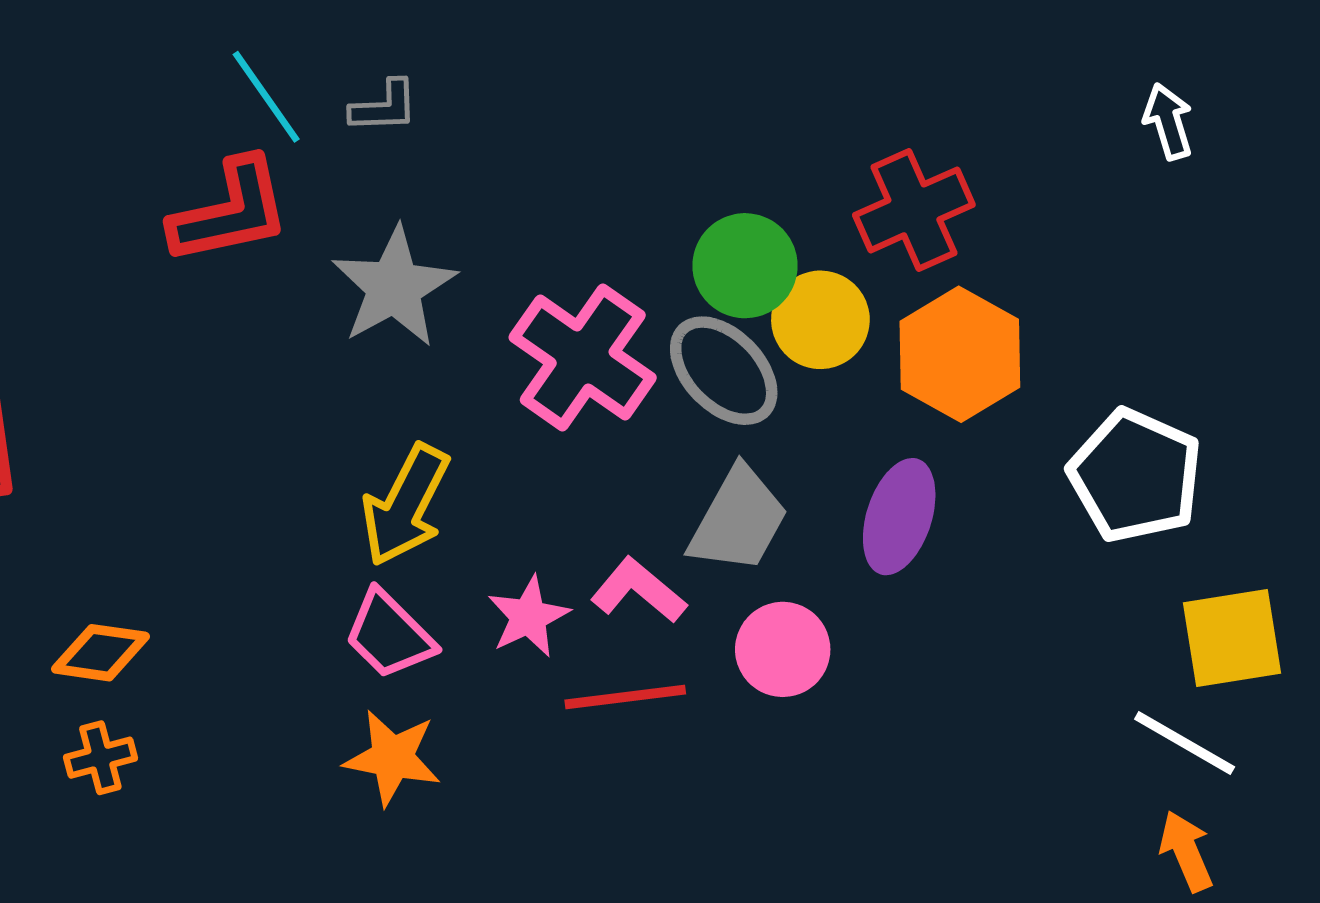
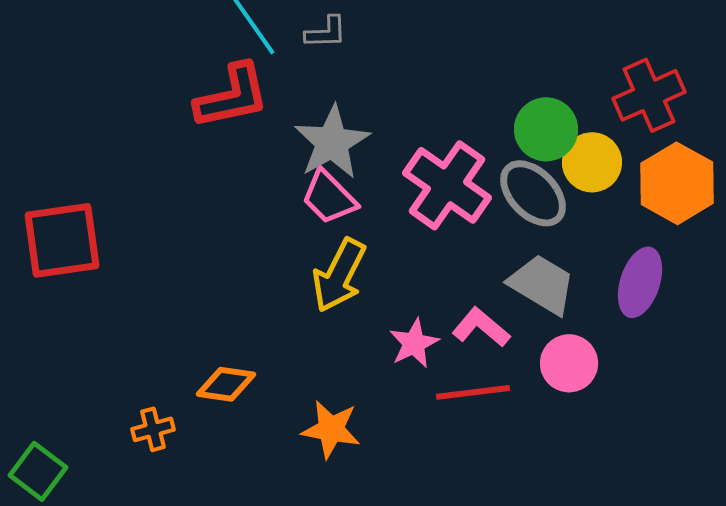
gray trapezoid: (738, 520) -> (542, 284), turned -88
pink trapezoid: (389, 635) -> (329, 197), moved
orange diamond: (100, 653) -> (226, 384), moved

